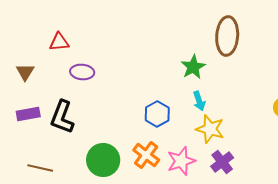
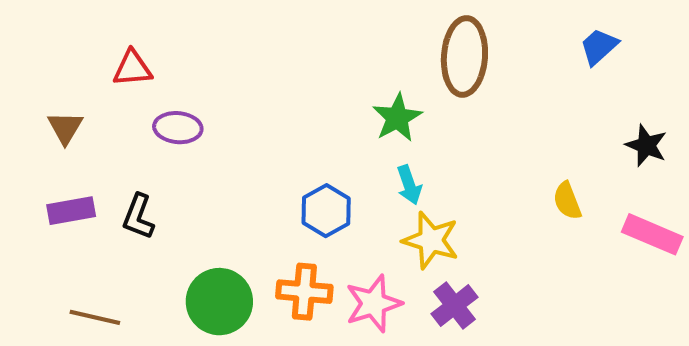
black L-shape: (62, 117) -> (138, 217), size x0.7
orange cross: (146, 155) -> (304, 292), turned -32

